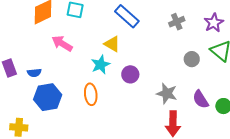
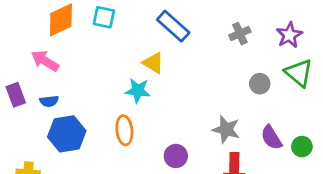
pink arrow: (62, 43) -> (45, 61), moved
cyan star: (101, 65) -> (138, 91), turned 30
purple circle: (130, 74) -> (176, 156), moved

